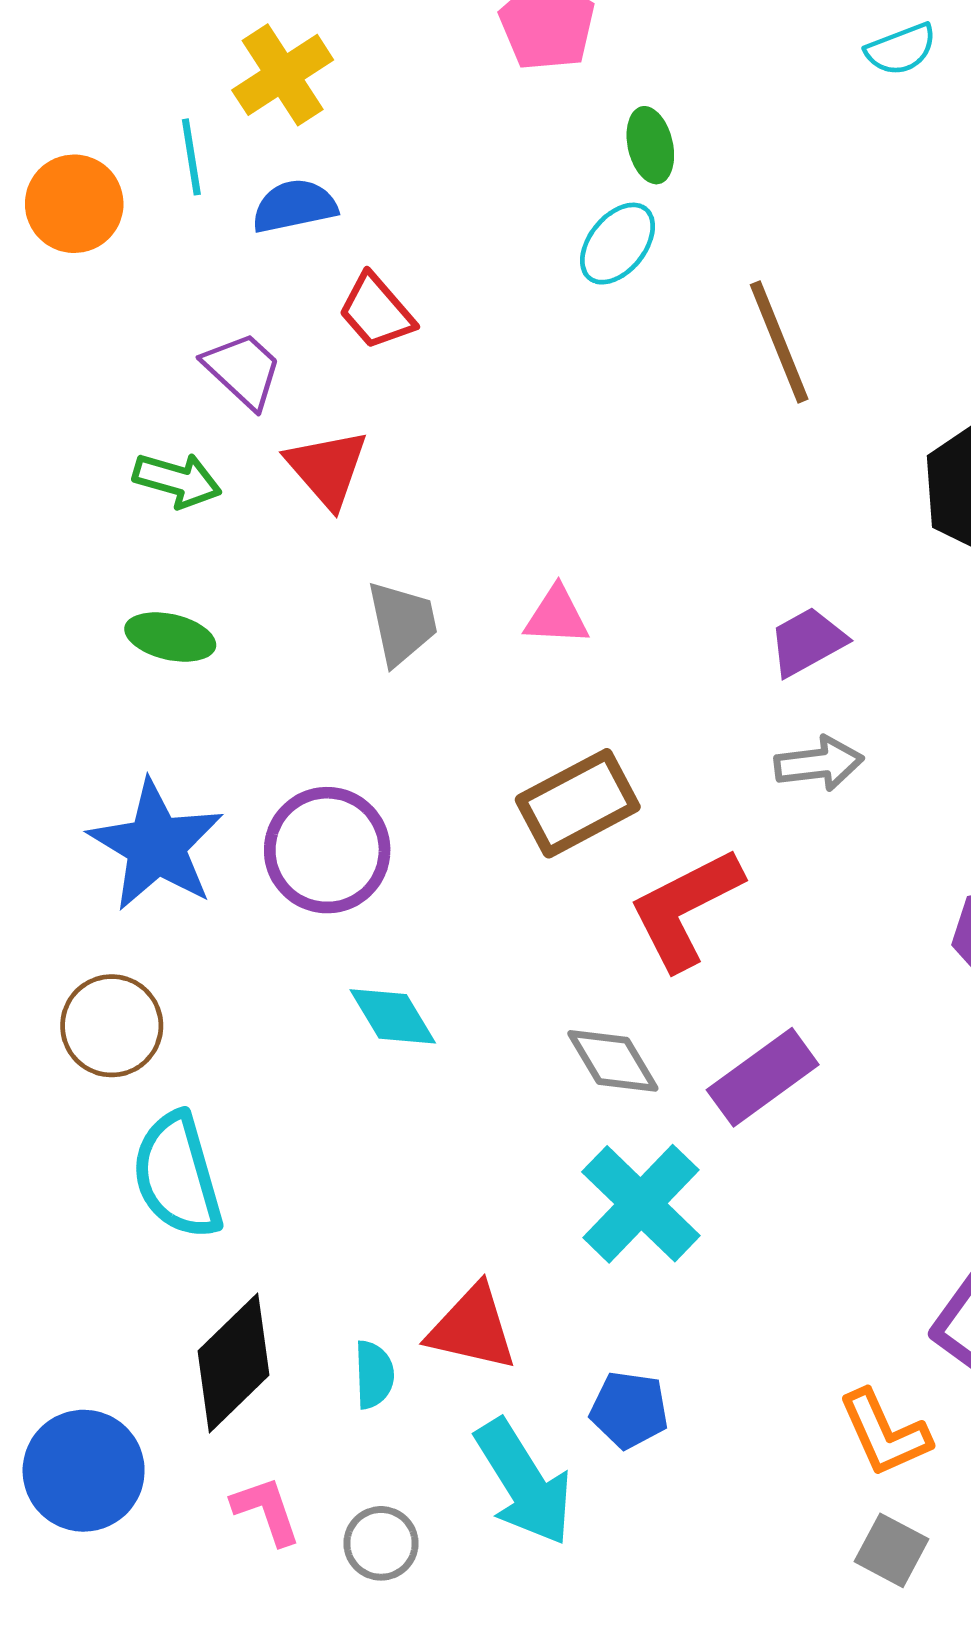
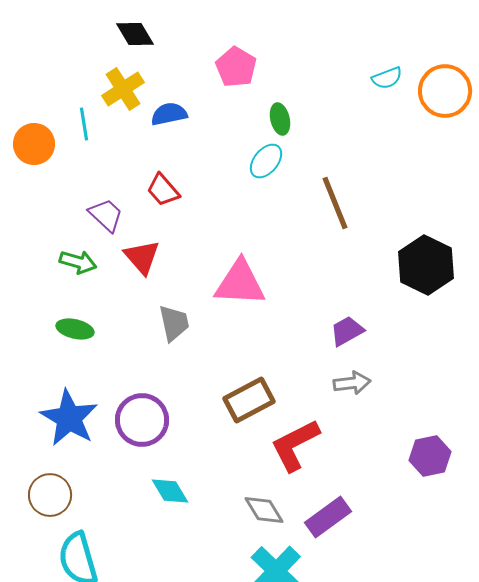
blue semicircle: (294, 206) -> (169, 114), moved
pink triangle: (557, 616) -> (240, 283), moved, size x1.8

